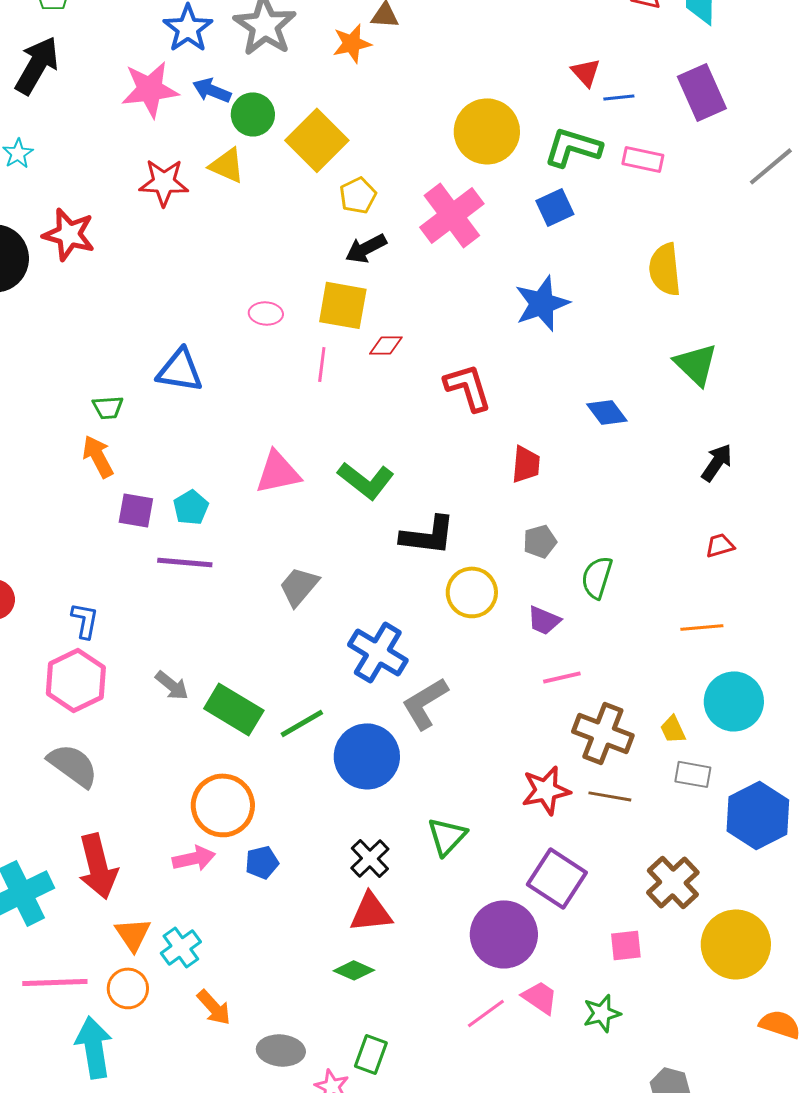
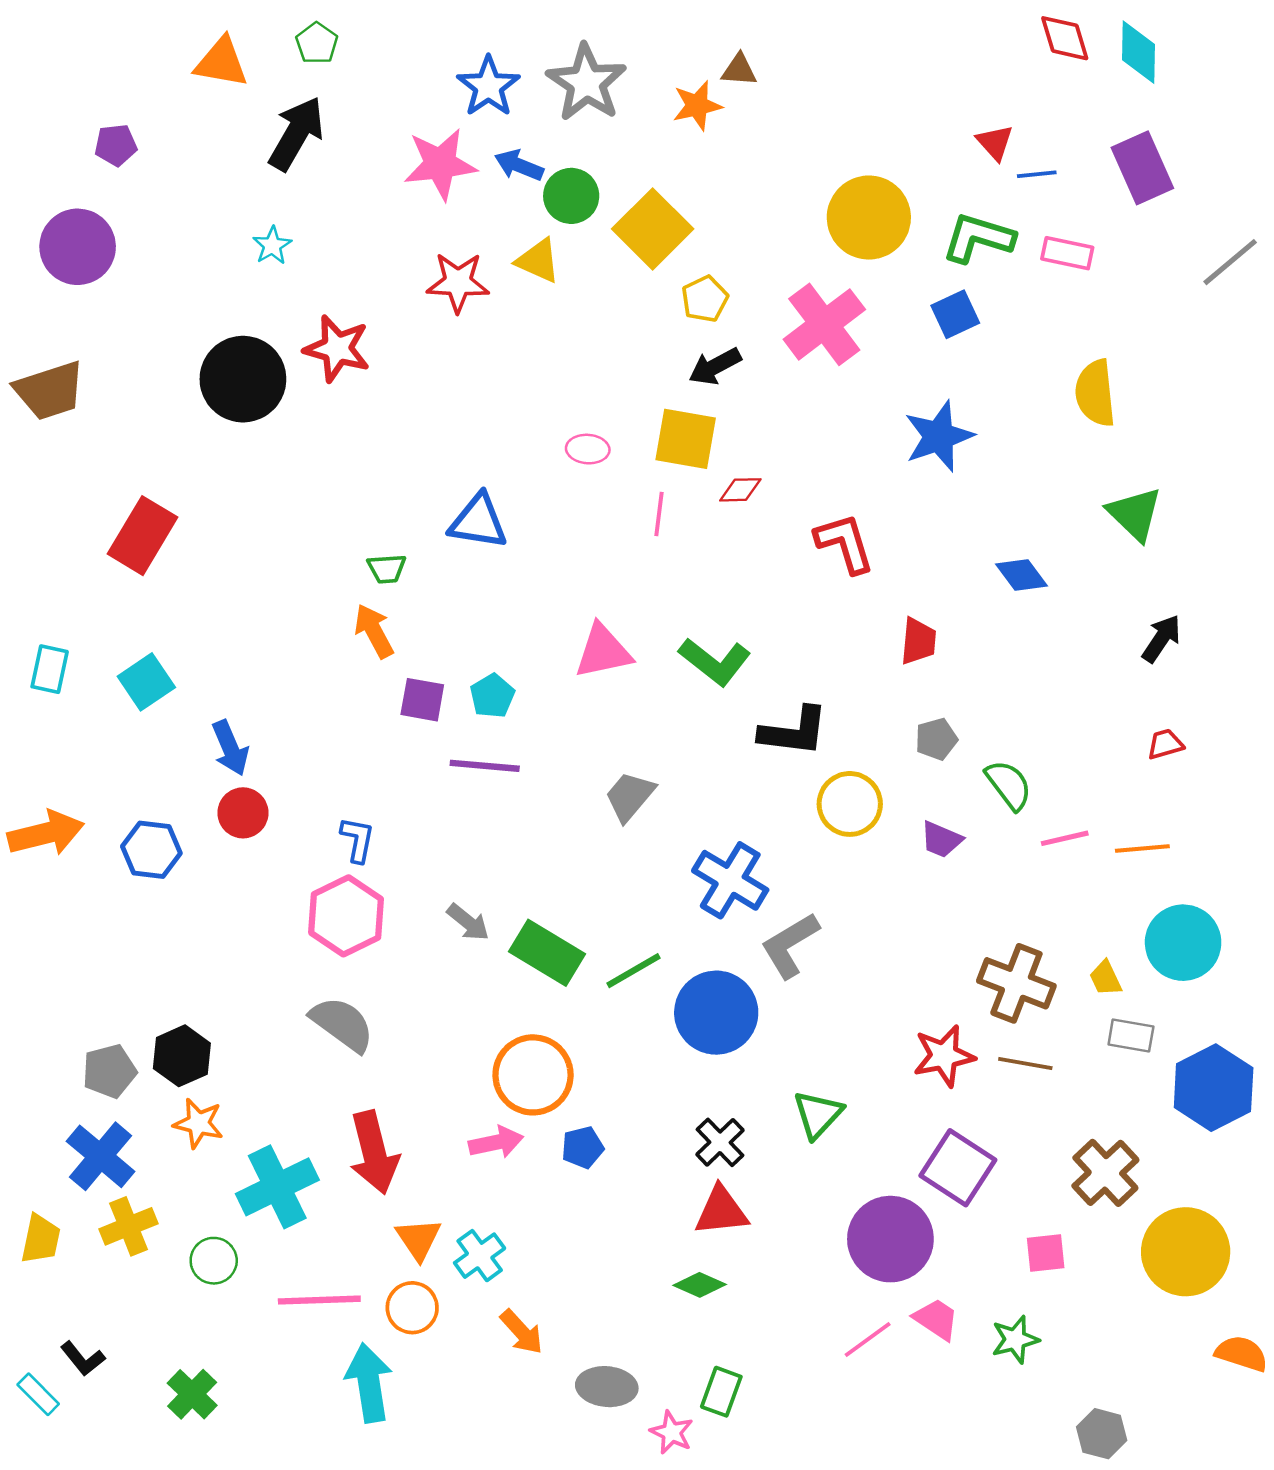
green semicircle: (597, 577) -> (1009, 785), turned 126
pink line: (562, 677) -> (1065, 838), moved

